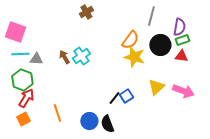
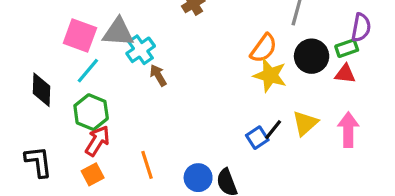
purple semicircle: (179, 27) -> (361, 27), moved
cyan line: (20, 54) -> (88, 71), turned -48
cyan cross: (81, 56) -> (141, 50), moved
gray triangle: (36, 59) -> (118, 32), moved, size x1.5
pink arrow: (183, 91) -> (348, 130), turned -110
black line: (114, 98) -> (273, 130), moved

